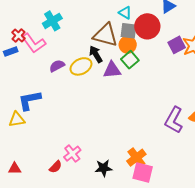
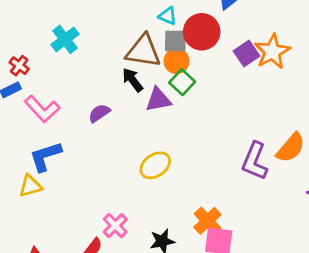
pink L-shape: (34, 43) -> (42, 109), moved
purple semicircle: (57, 66) -> (99, 113), moved
yellow ellipse: (81, 66) -> (155, 165), moved

